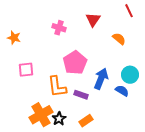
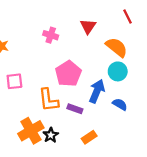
orange semicircle: (119, 39) -> (117, 47), size x1.5
cyan circle: (130, 75) -> (118, 71), moved
orange rectangle: (86, 121) -> (89, 137), moved

